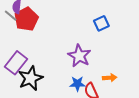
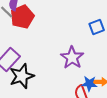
blue star: (77, 84) -> (89, 84), moved

